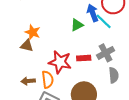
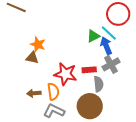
blue arrow: (93, 13) -> (106, 46), moved
green triangle: (77, 25) -> (93, 36), moved
gray semicircle: (114, 75) -> (98, 84), moved

